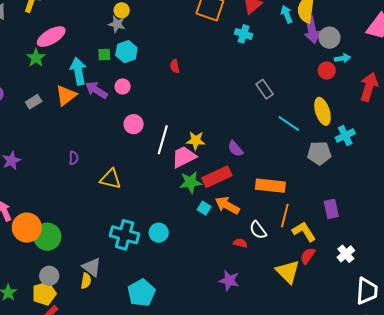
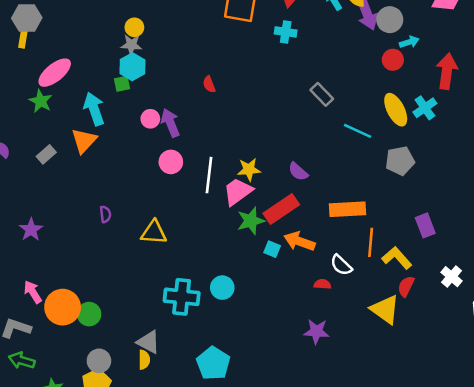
cyan hexagon: (126, 52) -> (132, 67), moved
purple arrow: (96, 90) -> (170, 123), moved, turned 45
cyan cross: (345, 136) -> (425, 108), moved
green circle: (47, 237) -> (89, 314), size x0.7

